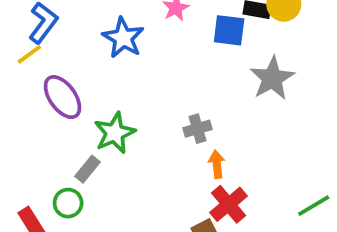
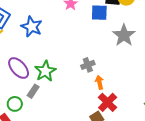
blue star: (123, 38) -> (32, 27), moved
purple ellipse: (63, 97) -> (19, 68), moved
green circle: (68, 203) -> (15, 104), moved

